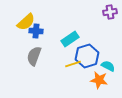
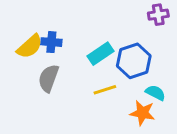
yellow semicircle: (26, 22) -> (30, 46), moved
blue hexagon: (87, 56) -> (134, 61), moved

